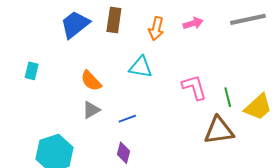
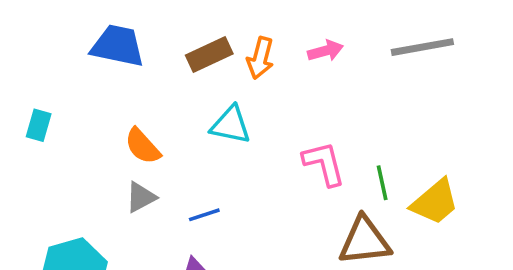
brown rectangle: (114, 20) -> (209, 54), moved, turned 55
blue trapezoid: (75, 24) -> (118, 46), turned 48

